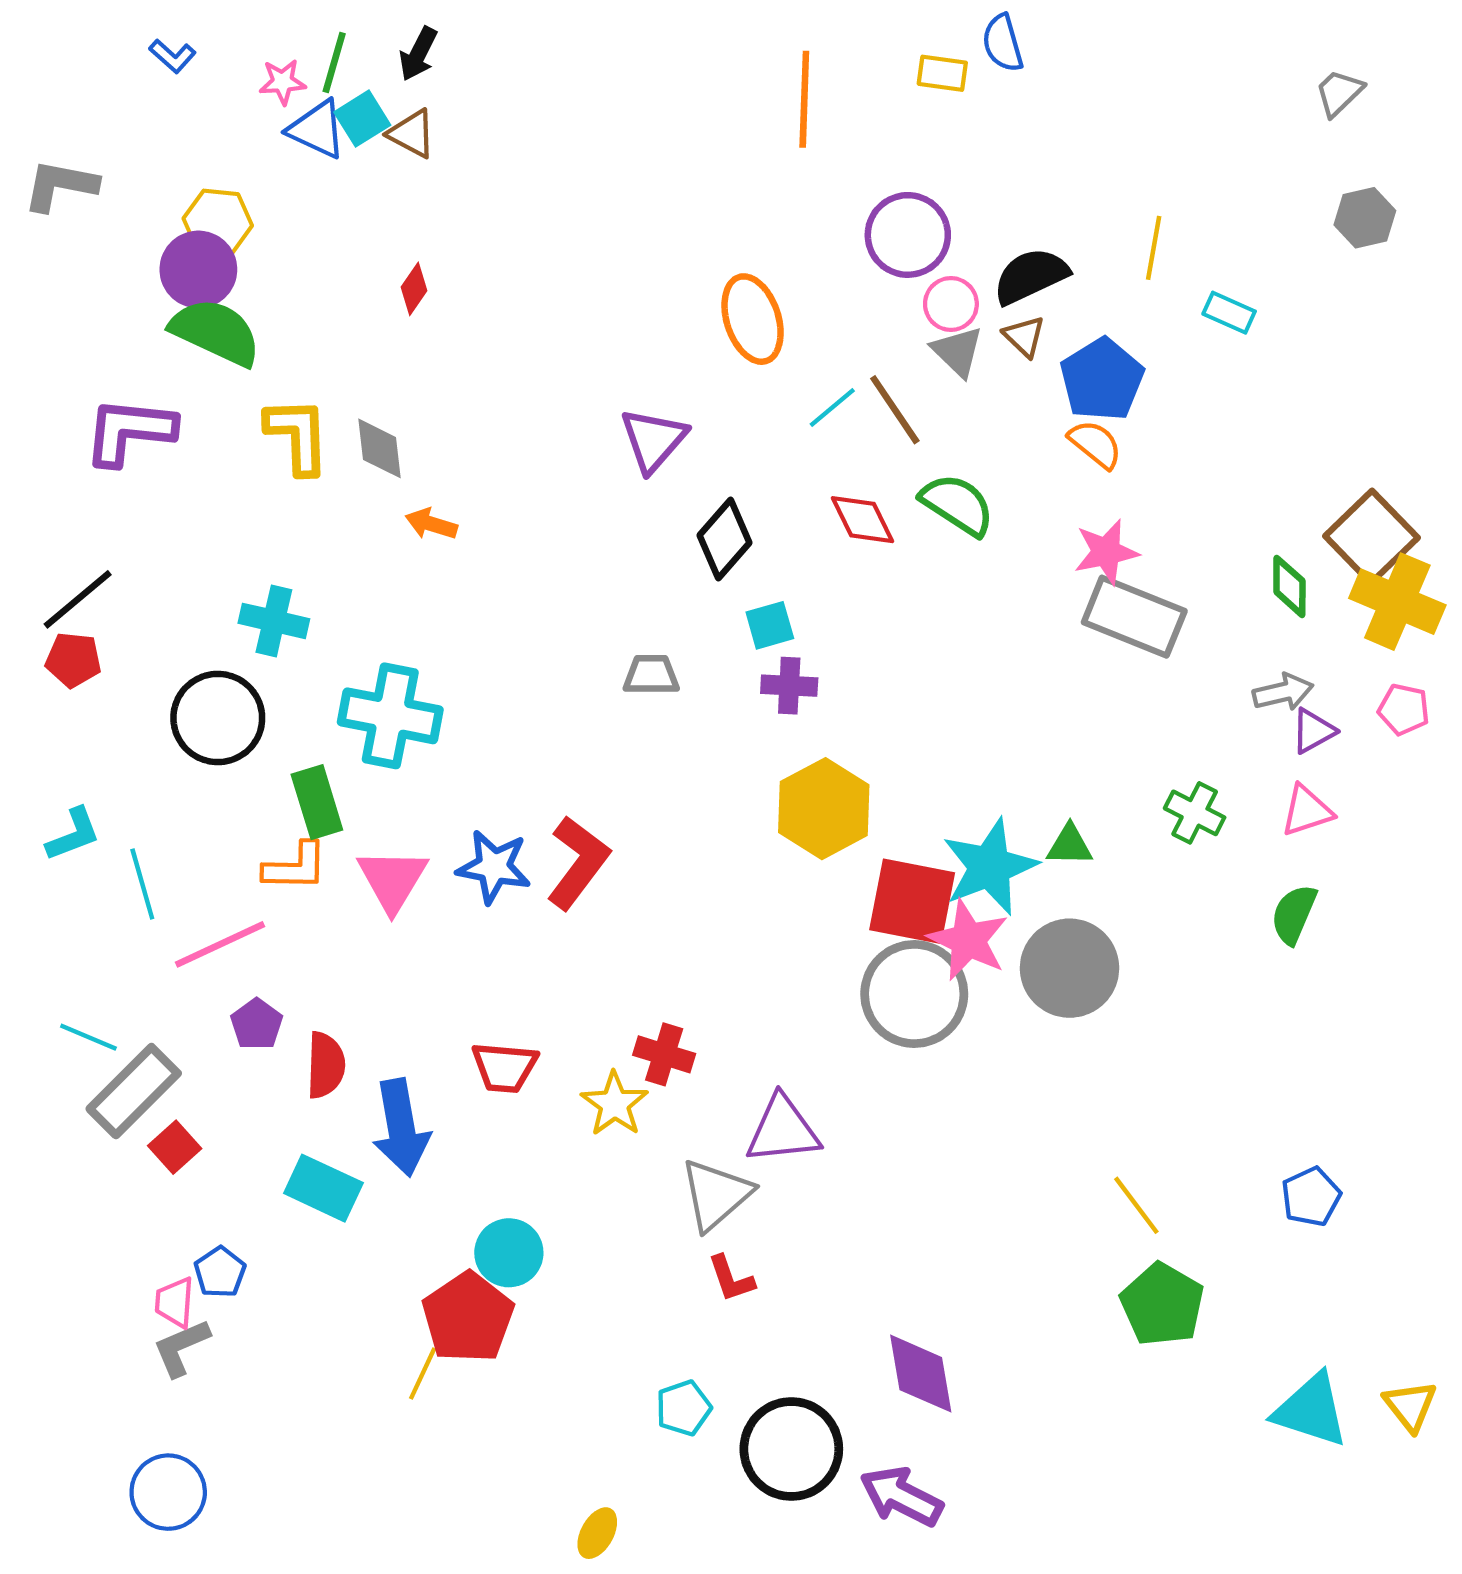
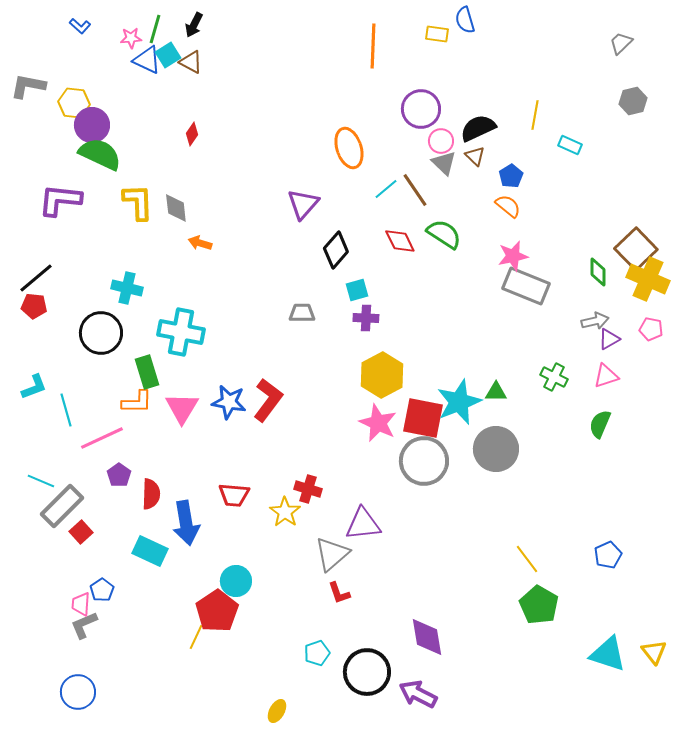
yellow hexagon: (218, 222) -> (74, 103), moved
blue pentagon: (1102, 379) -> (511, 176), size x0.6
pink star: (968, 940) -> (378, 423), moved

